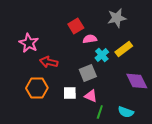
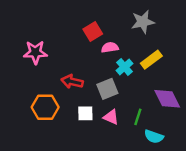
pink star: (29, 43) -> (35, 52), turned -30
red arrow: (49, 62) -> (72, 82), moved
green line: (100, 112) -> (138, 117), moved

